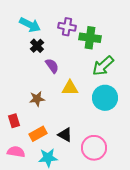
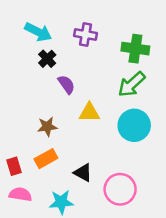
green cross: (90, 38) -> (135, 49), moved
red rectangle: (14, 121) -> (14, 166), moved
orange rectangle: (38, 134) -> (46, 159), moved

